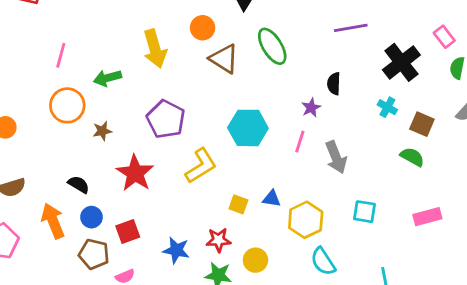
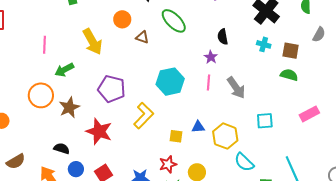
pink line: (61, 55) -> (45, 45), moved
brown triangle: (224, 59) -> (142, 37), size x0.6
brown star: (102, 131) -> (69, 107), size x1.5

